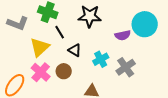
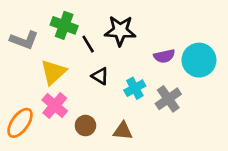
cyan circle: (145, 24) -> (199, 60), moved
black line: (60, 32) -> (88, 44), moved
brown circle: (64, 71) -> (85, 126), moved

